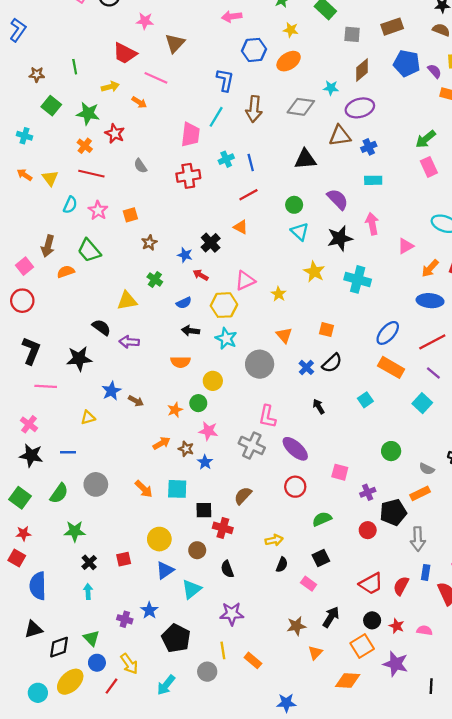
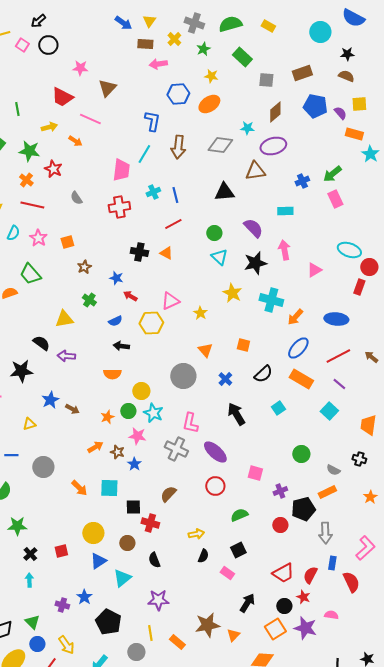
blue cross: (369, 147) -> (302, 181), moved
black cross: (211, 243) -> (139, 252), moved, turned -36
orange arrow: (430, 268) -> (295, 317), moved
cyan star: (226, 339) -> (153, 413), moved
black semicircle: (332, 363) -> (263, 374), moved
black arrow: (319, 406) -> (236, 414), size x1.6
gray circle: (96, 484) -> (43, 467), moved
brown star: (296, 626) -> (207, 625), moved, size x1.4
red star: (397, 626) -> (303, 597), moved
purple star: (396, 664) -> (305, 628), moved

